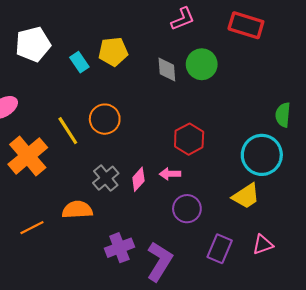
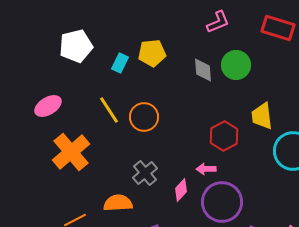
cyan rectangle: (79, 62) -> (120, 63), turned 60
yellow line: (68, 131) -> (109, 110), moved
pink diamond: (138, 179) -> (181, 190), moved
yellow trapezoid: (246, 196) -> (262, 116), moved, turned 116
purple circle: (187, 209) -> (222, 202), size x1.5

